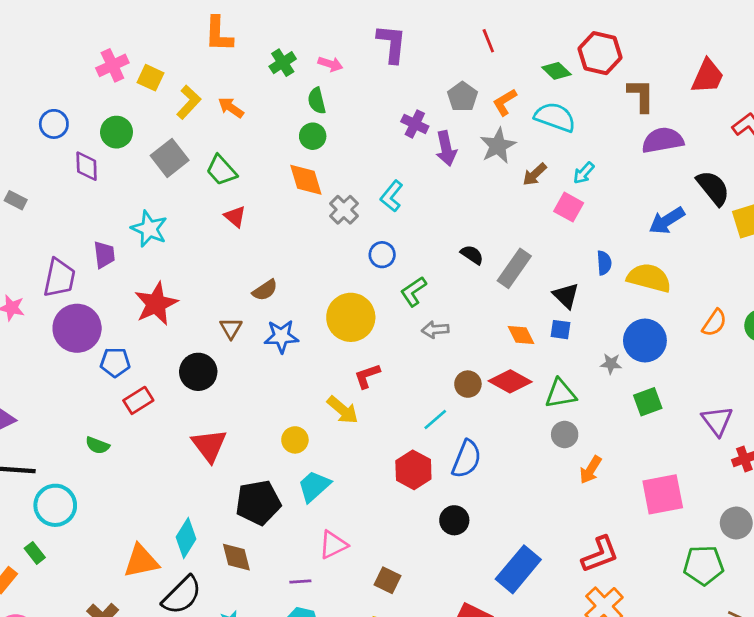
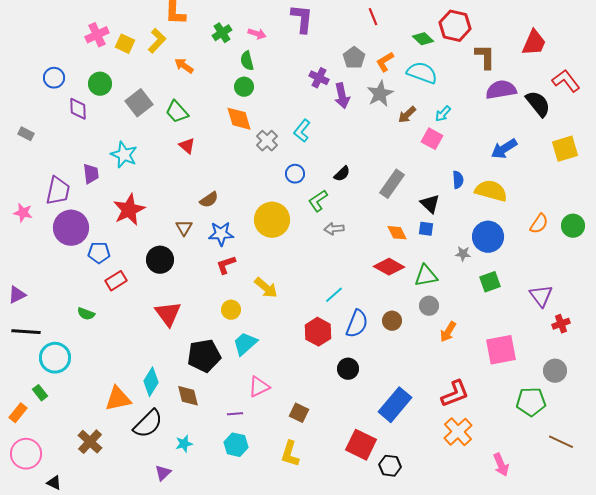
yellow L-shape: (189, 102) -> (157, 41), moved
black semicircle: (713, 188) -> (538, 104), moved
black semicircle: (472, 255) -> (342, 174), moved, turned 102
red L-shape: (367, 376) -> (226, 265), moved
brown circle: (468, 384) -> (392, 321), moved

